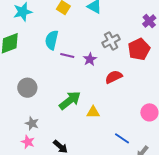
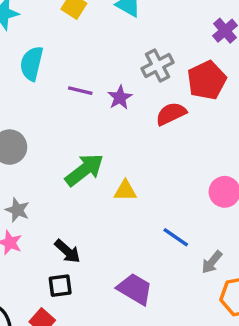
cyan semicircle: (52, 40) -> (32, 63), moved
red semicircle: (114, 77) -> (171, 114), moved

